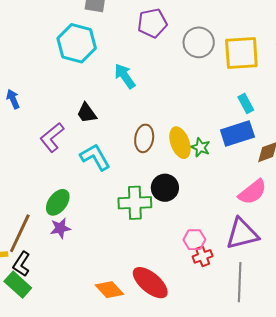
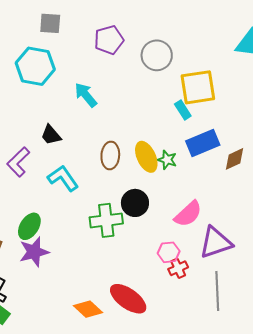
yellow square: (241, 53) -> (198, 87), moved
cyan rectangle: (246, 103) -> (183, 110), moved
pink semicircle: (252, 192) -> (188, 214), moved
purple star: (60, 228) -> (34, 252), size x1.4

